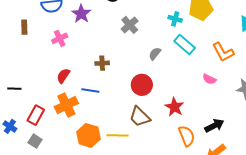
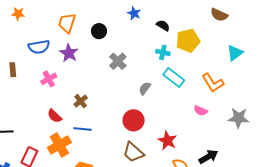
brown cross: (102, 63) -> (81, 101), moved, turned -32
red semicircle: (63, 76) -> (55, 116), turned -77

